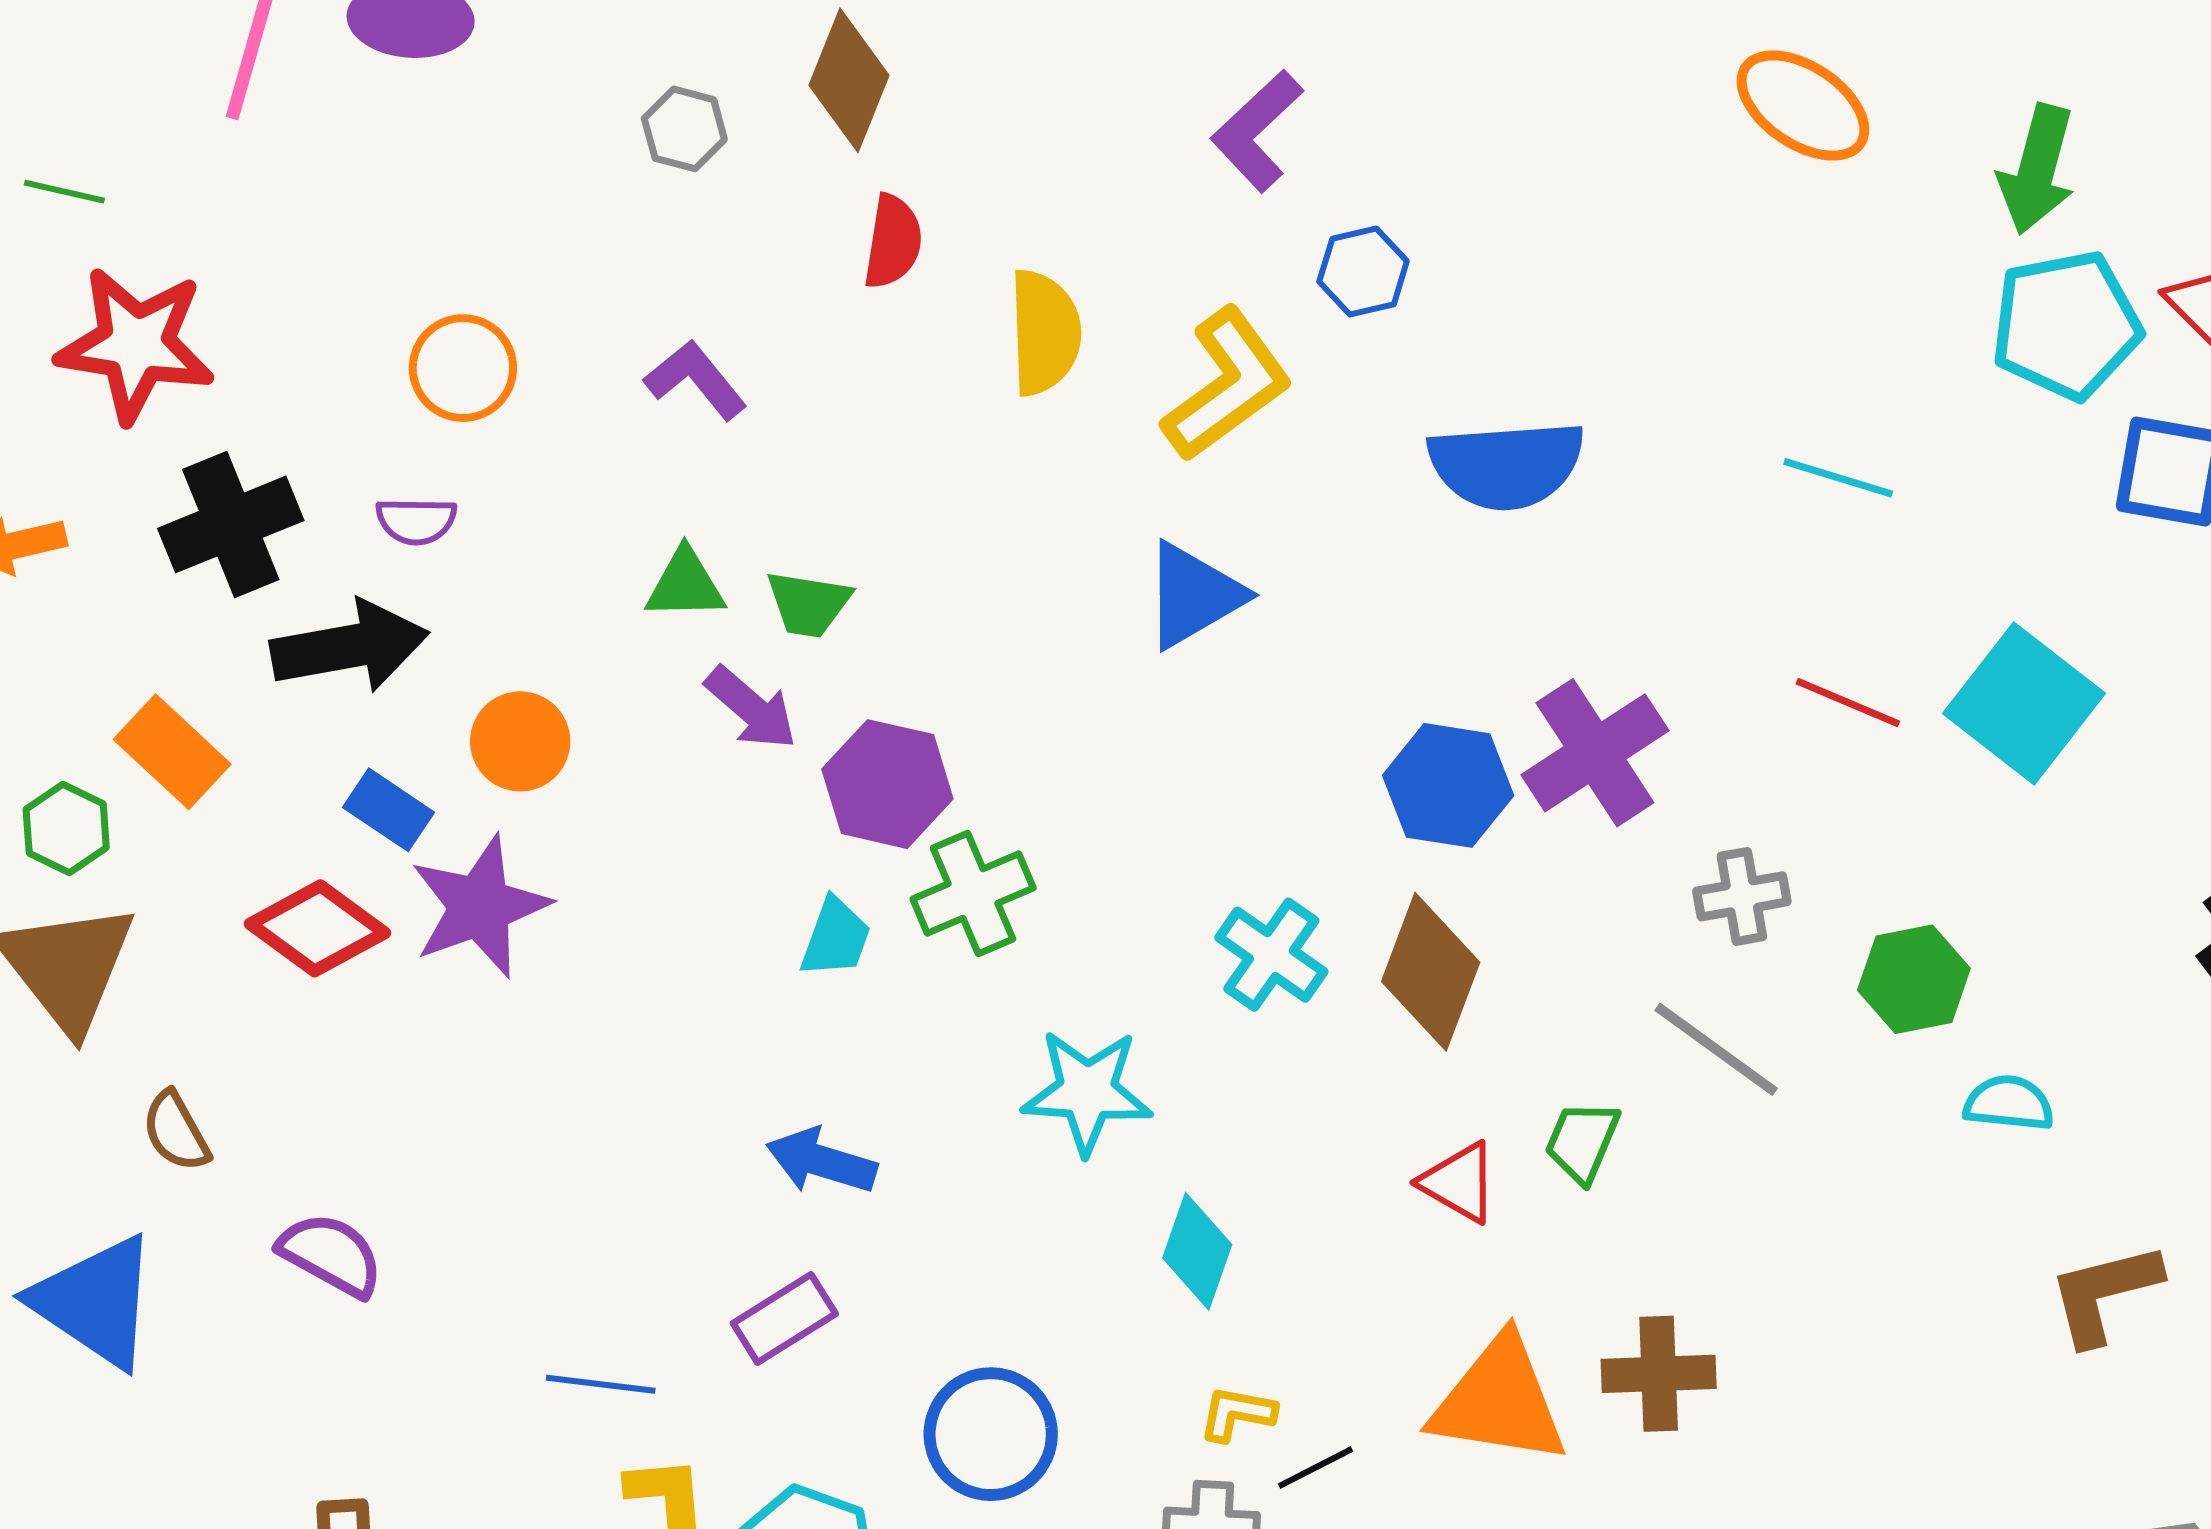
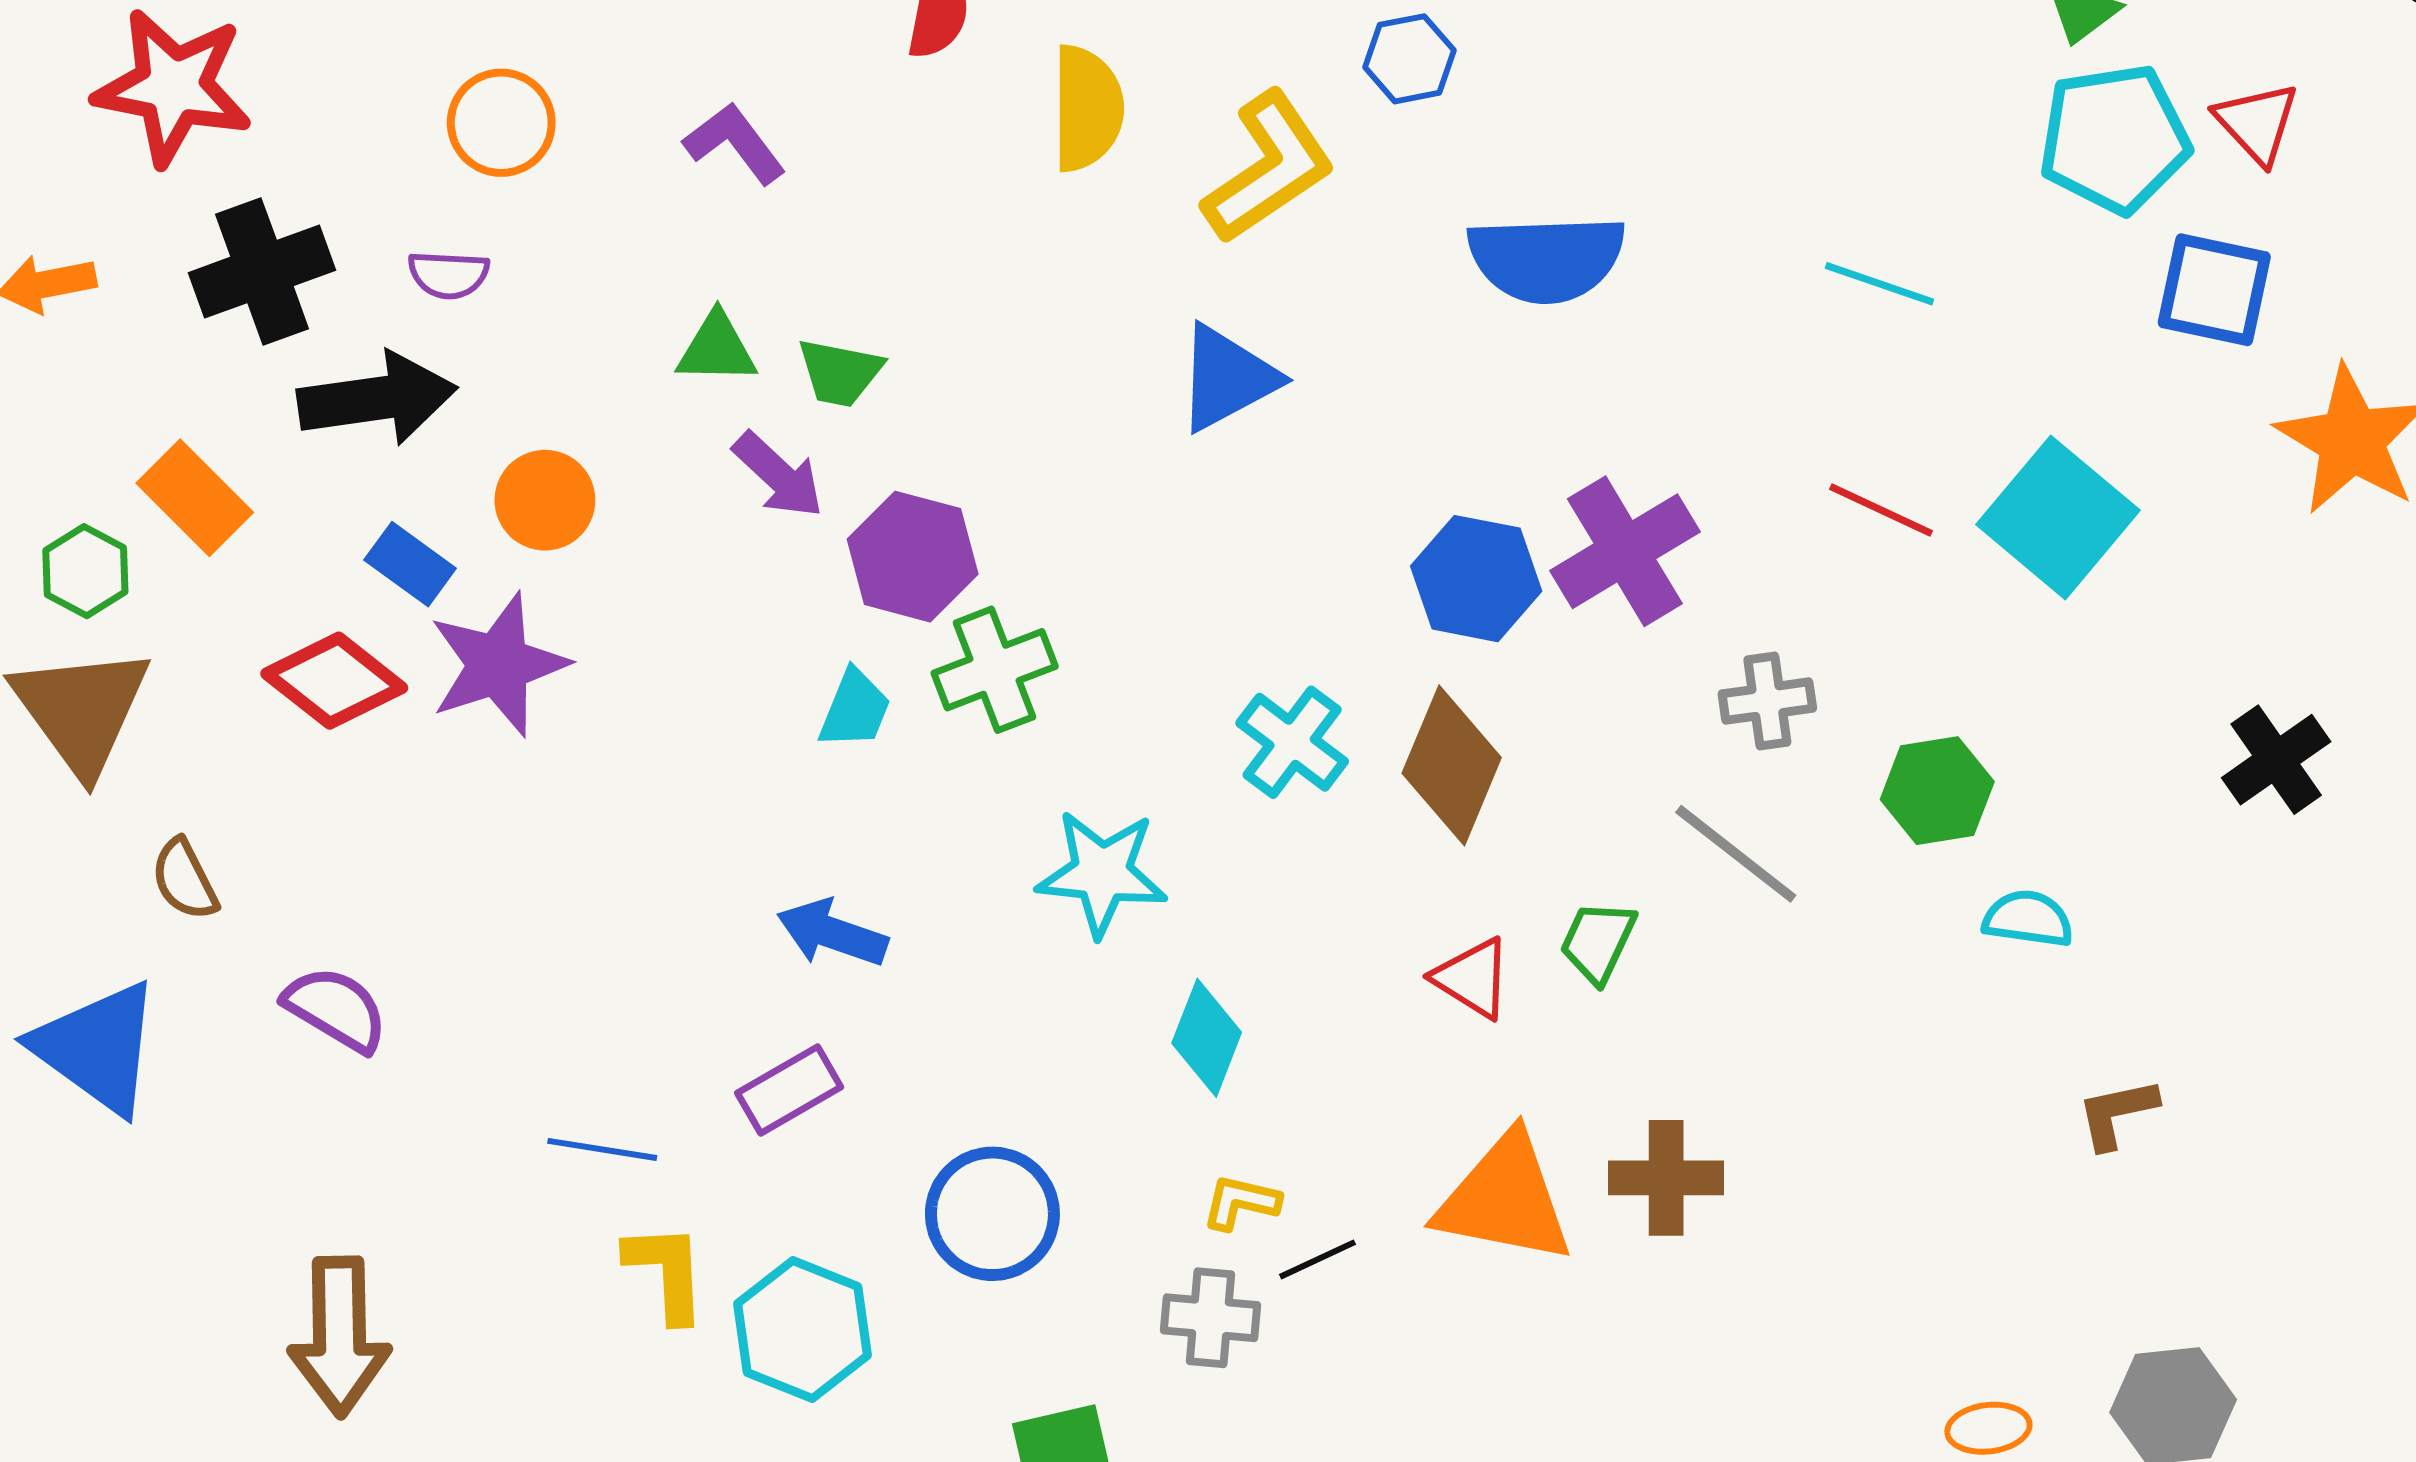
brown L-shape: (2104, 1293) -> (2117, 1113), size x0.7

